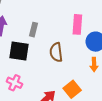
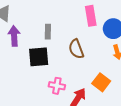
pink cross: (14, 83) -> (57, 86), moved

